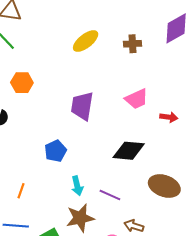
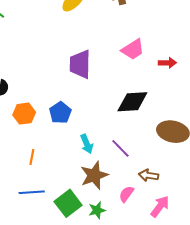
orange hexagon: (22, 83) -> (24, 114), moved
purple line: (110, 195) -> (120, 148), turned 30

